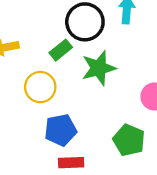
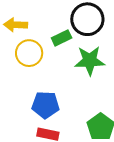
yellow circle: (40, 87) -> (29, 53), moved

